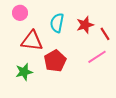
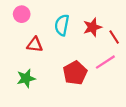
red triangle: (32, 41) -> (35, 45), size x0.7
red pentagon: (55, 61) -> (75, 73), moved

